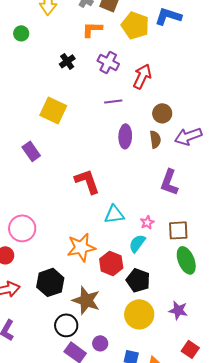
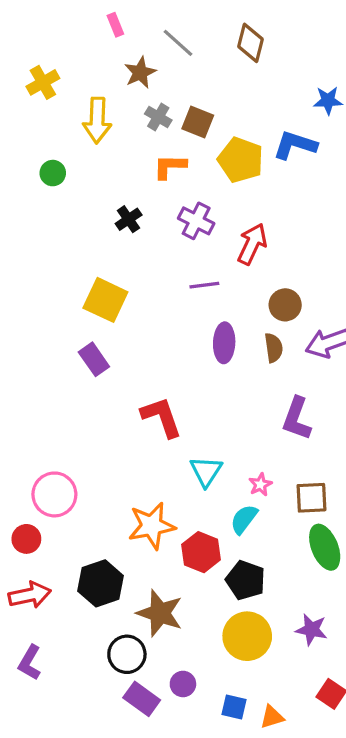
purple rectangle: (31, 151) -> (94, 359), moved
cyan triangle: (114, 214) -> (206, 471), turned -50

